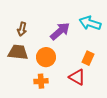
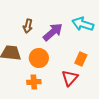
brown arrow: (22, 29) -> (28, 26), moved
red triangle: (77, 77) -> (70, 78), turned 42

